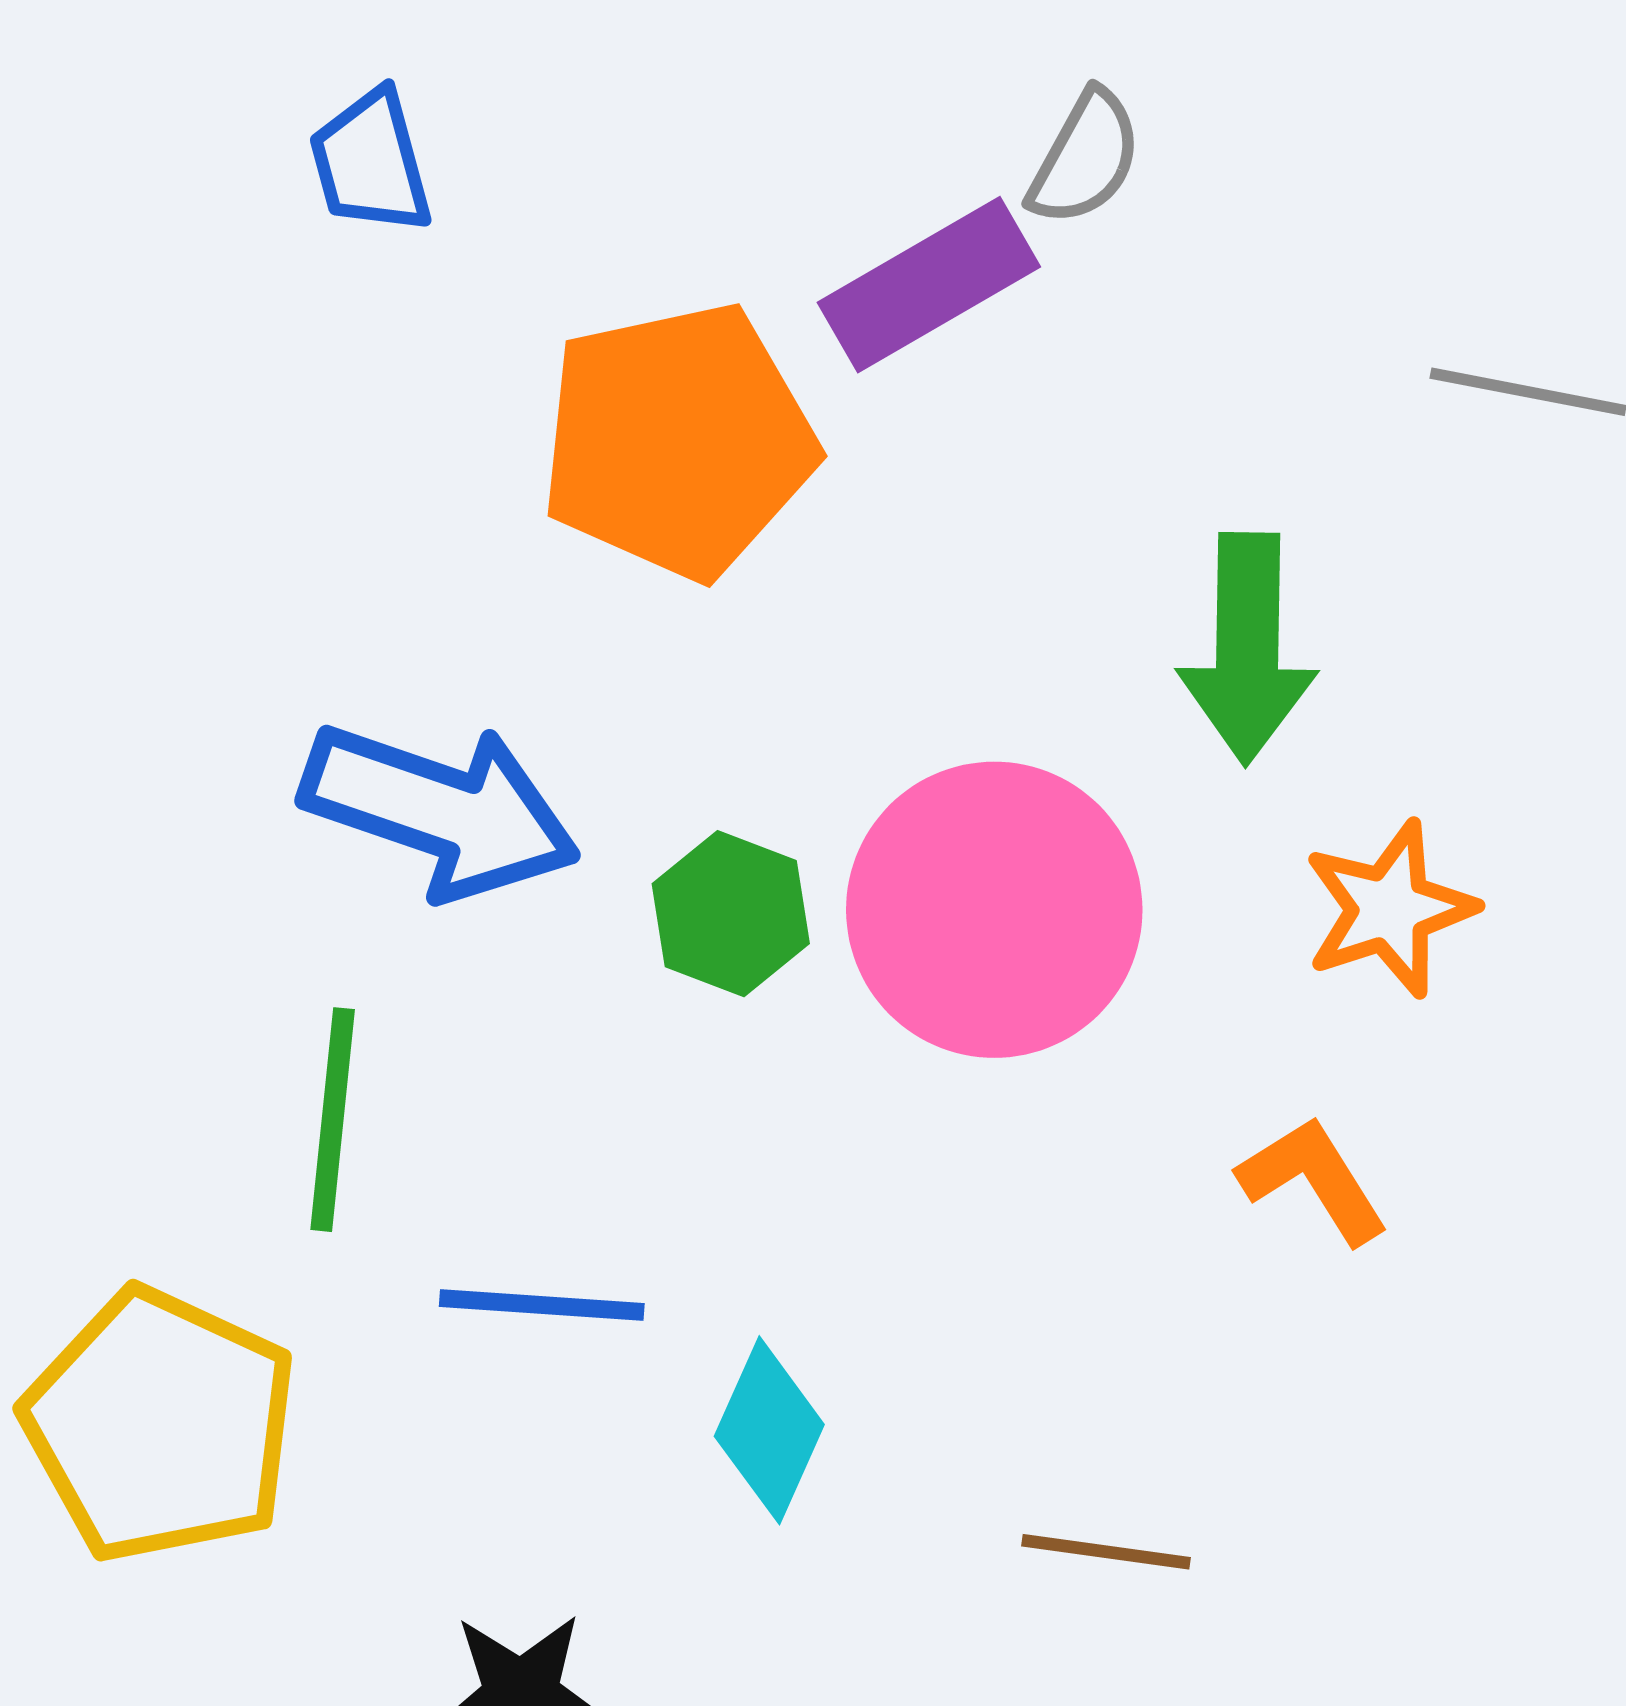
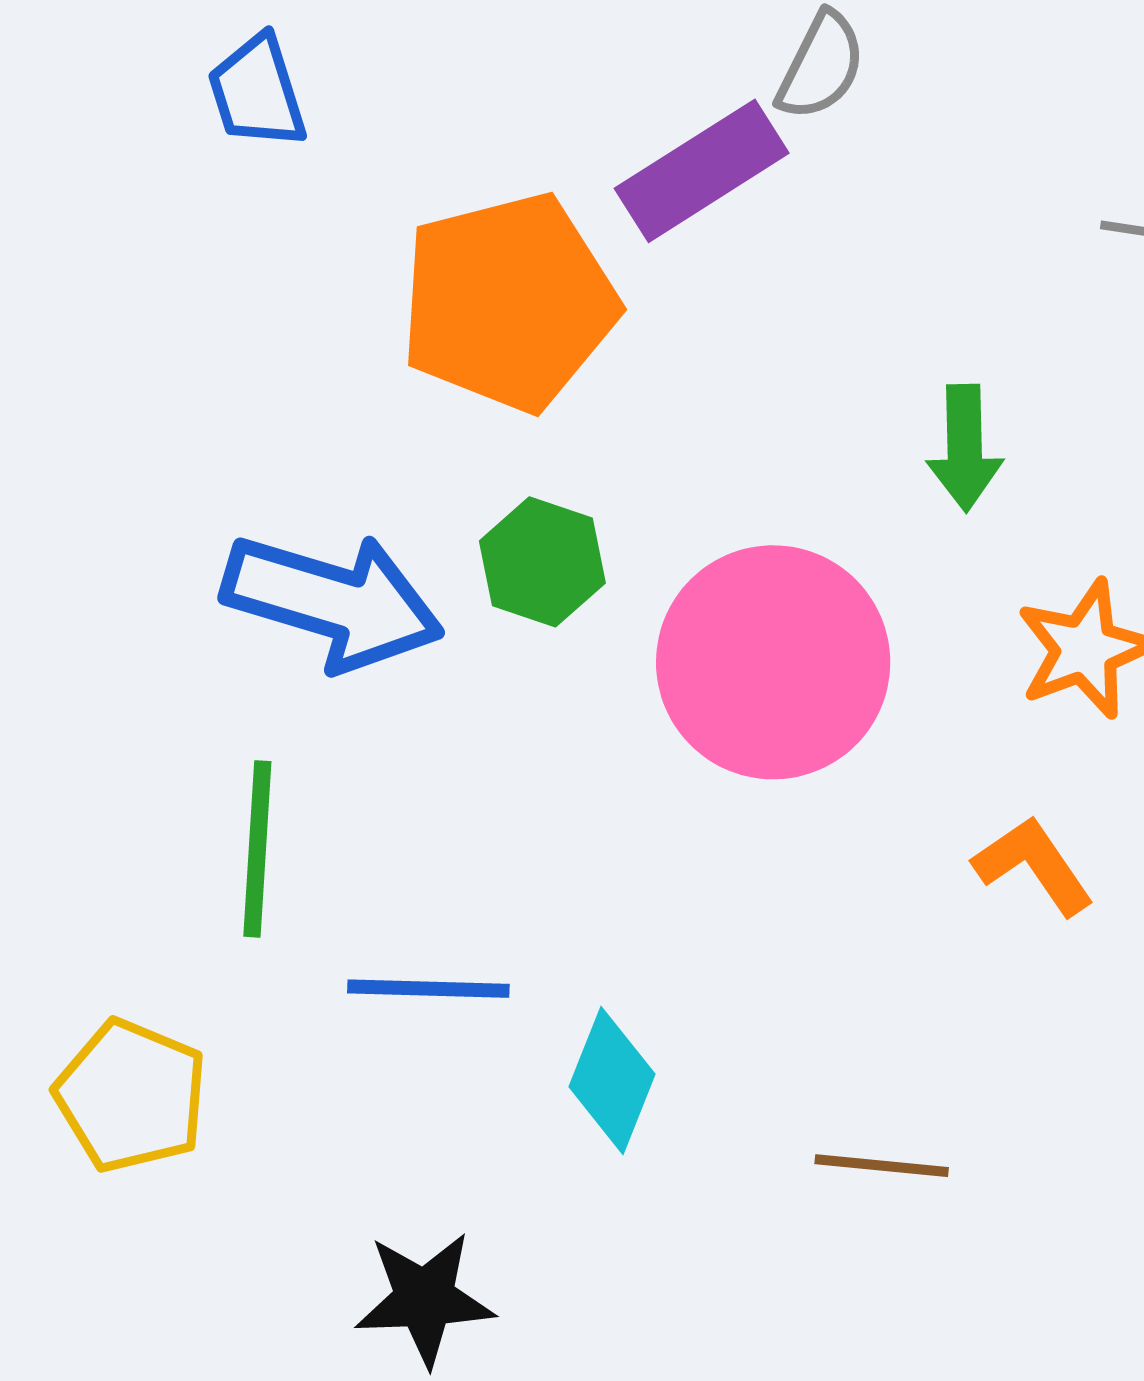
green arrow: (1247, 648) -> (965, 448), size x0.7
green hexagon: (731, 914) -> (542, 562), moved
yellow pentagon: (160, 1425) -> (131, 1096), size x0.7

